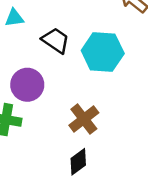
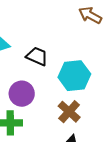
cyan hexagon: (103, 52) -> (74, 76), moved

